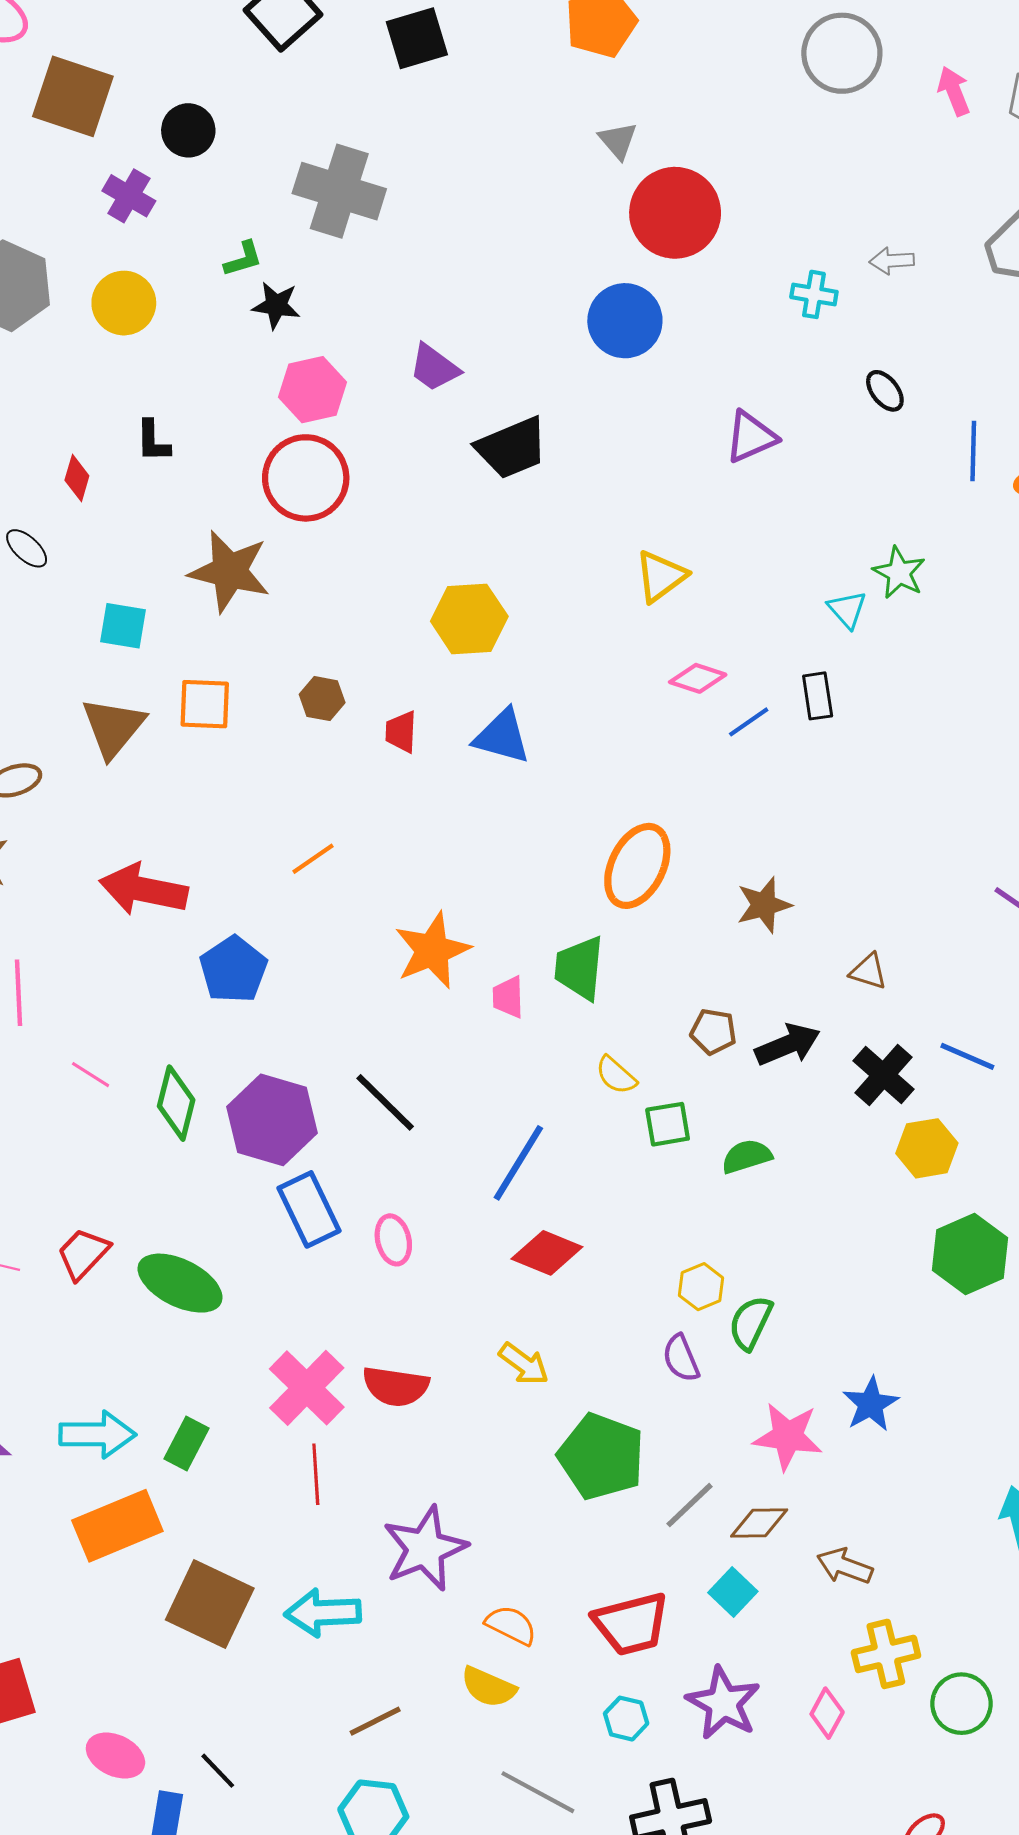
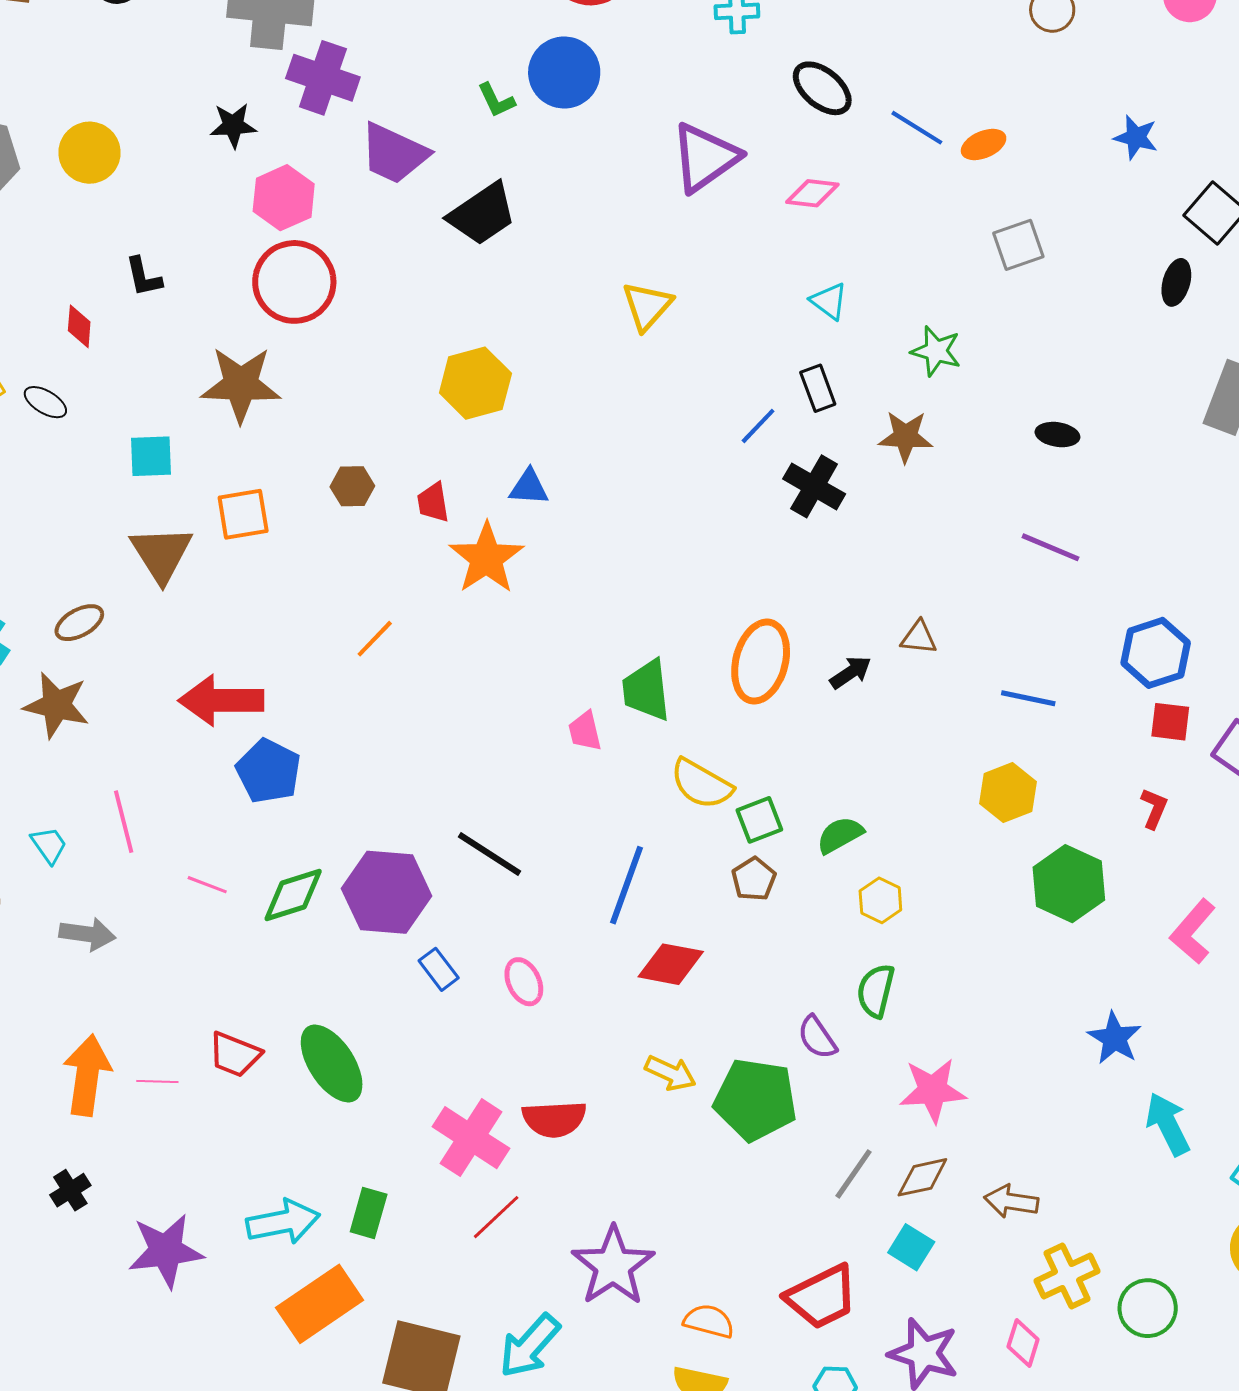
purple cross: (129, 196) -> (323, 78), moved, size x1.4
green L-shape: (243, 259) -> (496, 100), moved, turned 93
purple trapezoid: (434, 368) -> (394, 153), size x1.4
black ellipse: (885, 391) -> (822, 88), size x1.5
purple triangle: (751, 437) -> (705, 158), size x1.4
blue line: (973, 451) -> (917, 128), turned -48
green star: (899, 573) -> (936, 351), moved
pink diamond: (698, 678) -> (812, 193), moved
blue triangle: (502, 736) -> (529, 487), size x0.7
orange ellipse: (637, 866) -> (761, 662), moved
brown star: (764, 905) -> (906, 437), moved, turned 30
orange star: (432, 950) -> (486, 558), moved
blue pentagon: (233, 970) -> (268, 771), moved
brown pentagon: (713, 1032) -> (754, 879), moved, turned -30
black arrow: (788, 1045) -> (851, 672), moved, size x0.7
yellow semicircle: (616, 1075) -> (701, 784), size x1.5
black cross: (883, 1075) -> (814, 486), moved
green diamond: (176, 1103) -> (293, 895), turned 70
blue rectangle: (309, 1209) -> (439, 969), size x0.6
red trapezoid: (83, 1254) -> (235, 1055), turned -100
green ellipse: (180, 1283) -> (332, 1063), turned 42
yellow hexagon: (701, 1287) -> (880, 900), moved
blue star: (871, 1404) -> (1115, 1038), moved
green pentagon: (601, 1457) -> (755, 1100), moved
red line: (316, 1474) -> (496, 1217), turned 62
cyan arrow: (323, 1613) -> (530, 1346), turned -34

